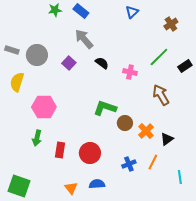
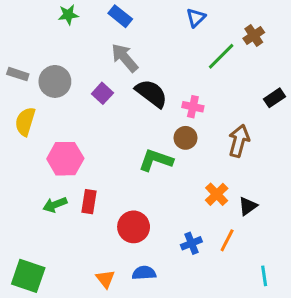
green star: (55, 10) -> (68, 15), moved
green line: (159, 57) -> (221, 56), moved
black semicircle: (102, 63) -> (151, 93), size x1.6
brown arrow: (161, 95) -> (239, 141), turned 45
brown circle: (125, 123) -> (185, 138), moved
green arrow: (37, 138) -> (55, 205), turned 56
red rectangle: (60, 150) -> (89, 202), moved
cyan line: (180, 177) -> (264, 276), moved

